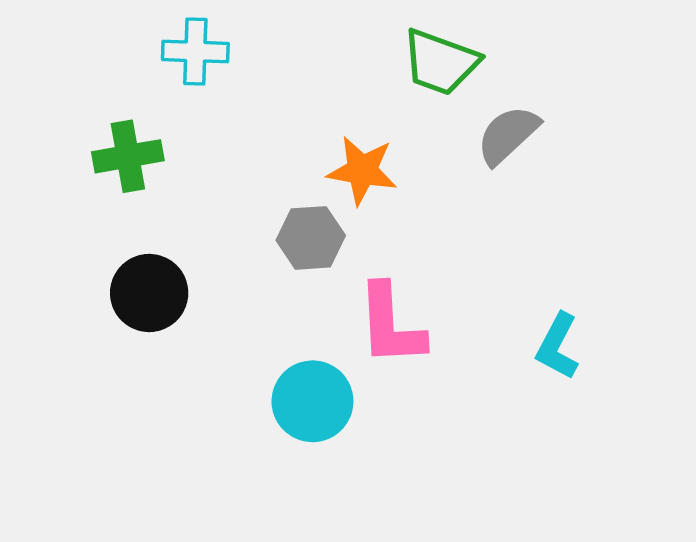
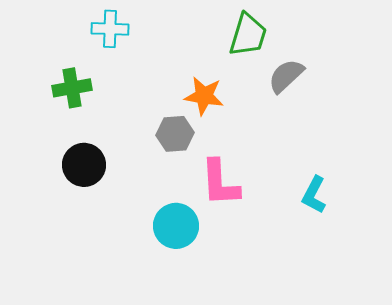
green trapezoid: (440, 62) -> (248, 35), turned -93

